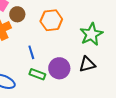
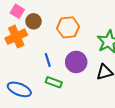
purple circle: (59, 68) -> (76, 62), moved

